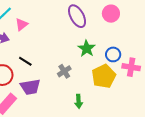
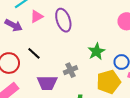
purple ellipse: (77, 16) -> (63, 20), moved
purple trapezoid: (30, 87) -> (47, 83), moved

